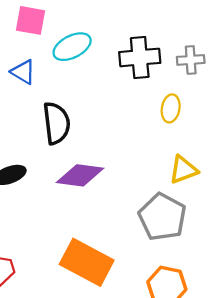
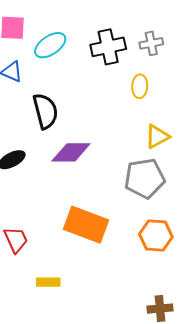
gray pentagon: (162, 217) -> (145, 178), turned -30

